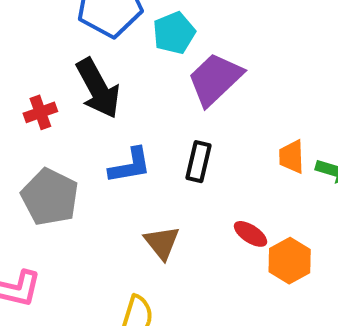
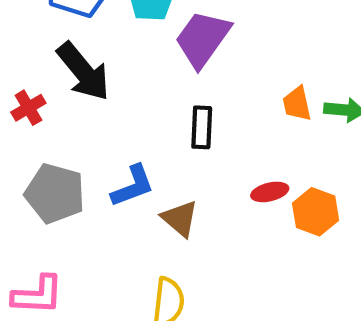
blue L-shape: (130, 166) -> (133, 186), moved
red ellipse: (250, 234) -> (270, 192), turned -36

